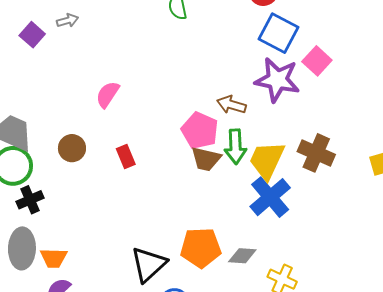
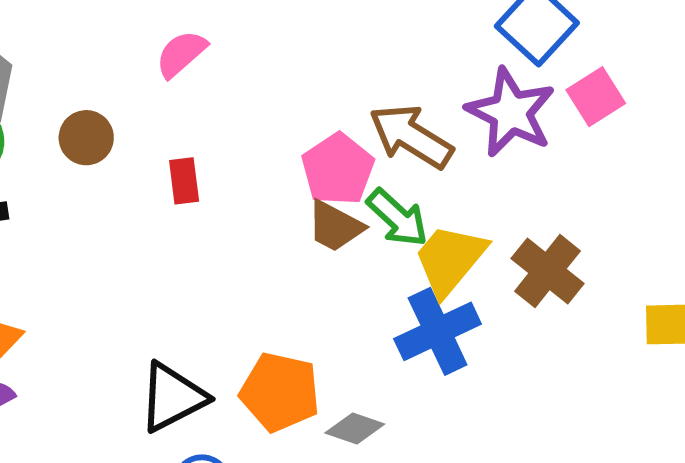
brown arrow: (231, 105) -> (411, 136), size x1.5
green arrow: (235, 147) -> (397, 218), turned -60

